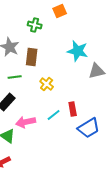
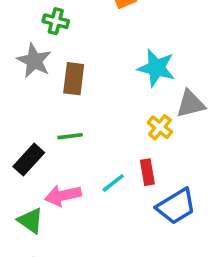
green cross: (35, 25) -> (56, 21), moved
green line: (15, 77) -> (70, 136), moved
yellow cross: (47, 84) -> (160, 127), moved

